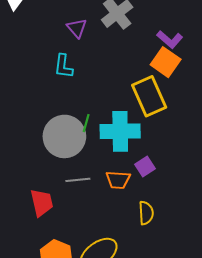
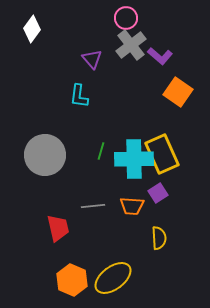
purple L-shape: (170, 39) -> (160, 56), moved
yellow rectangle: (149, 96) -> (162, 154), moved
gray circle: (64, 136) -> (45, 155), moved

